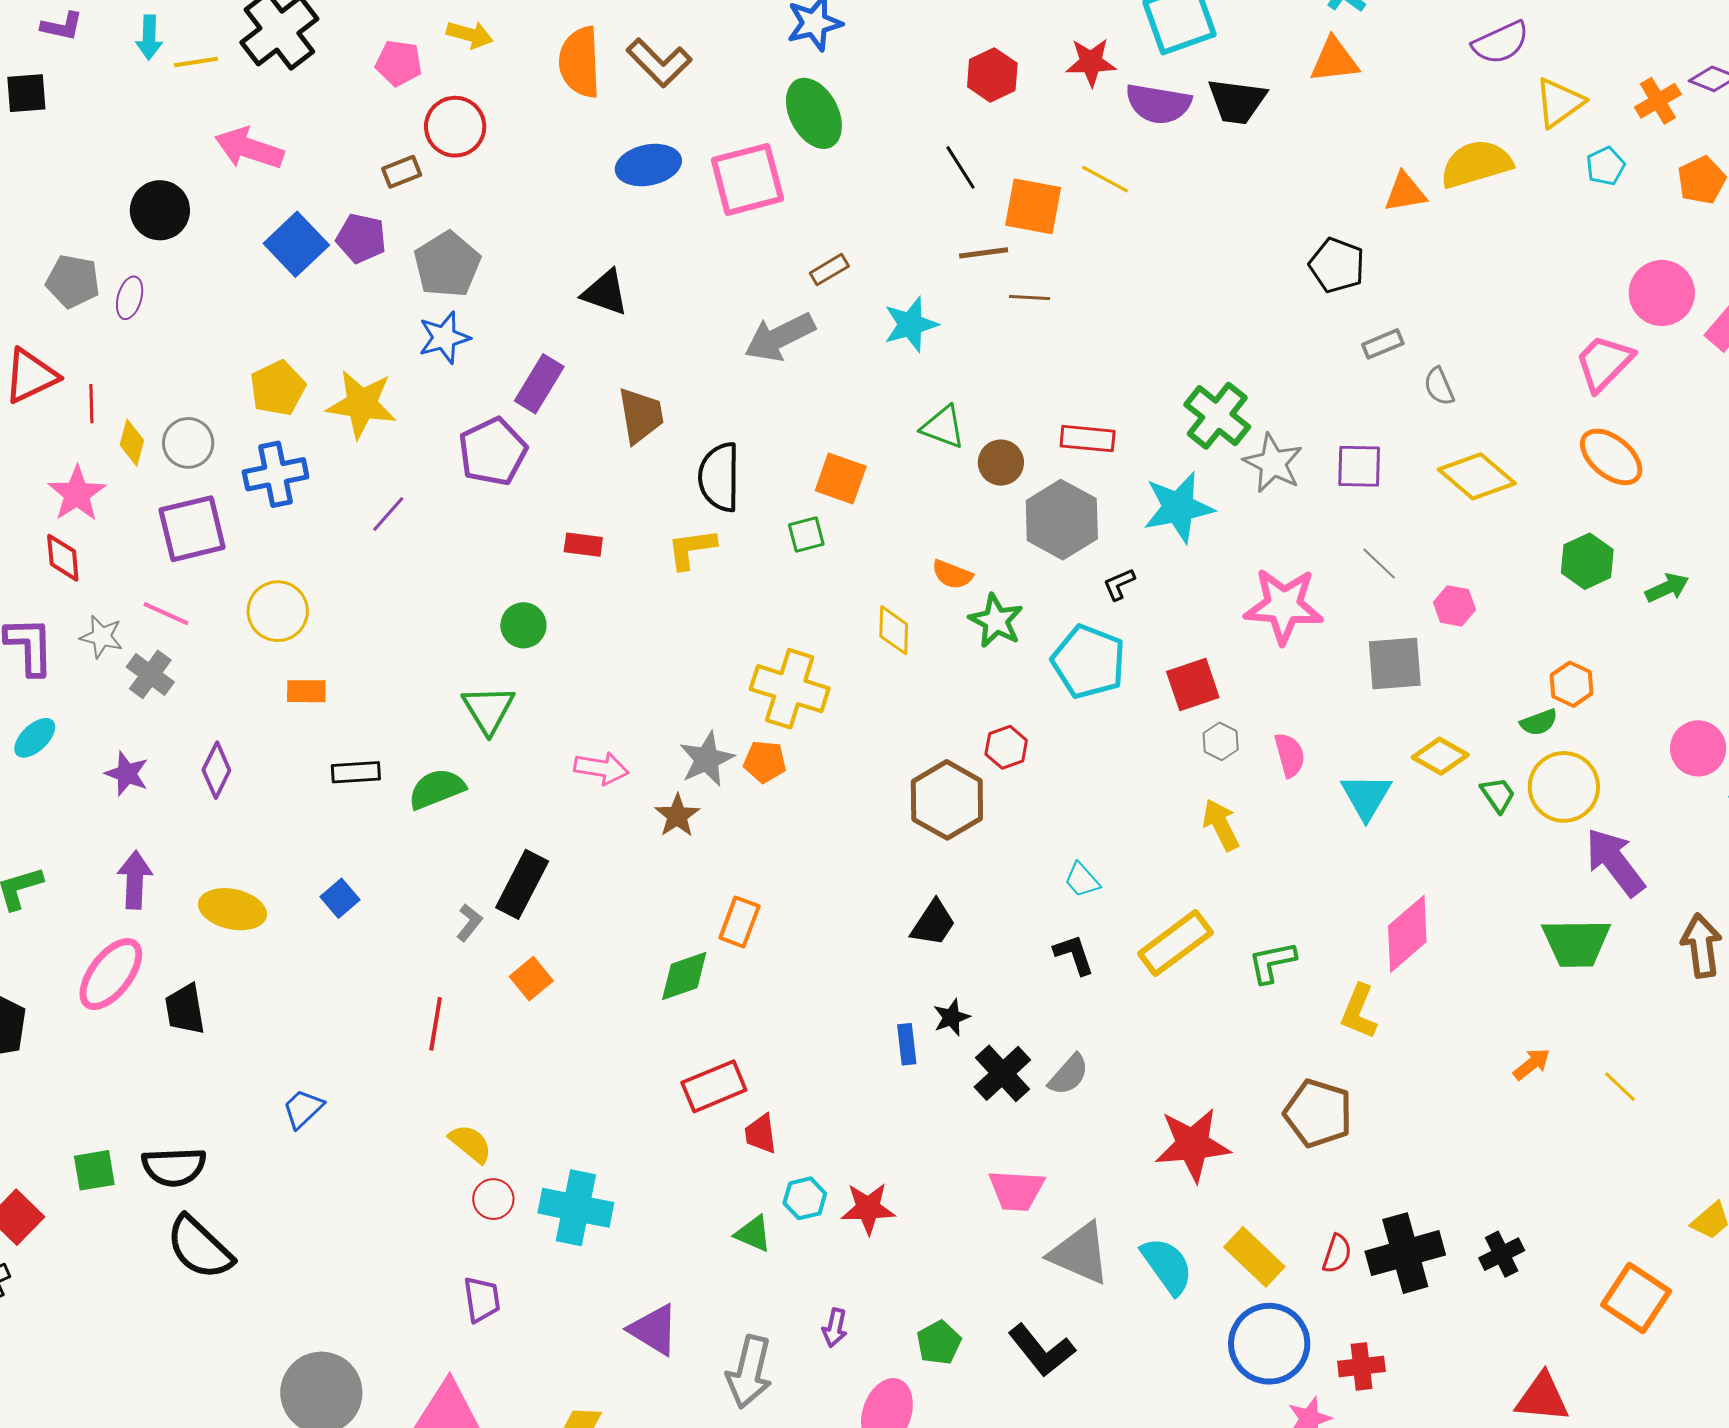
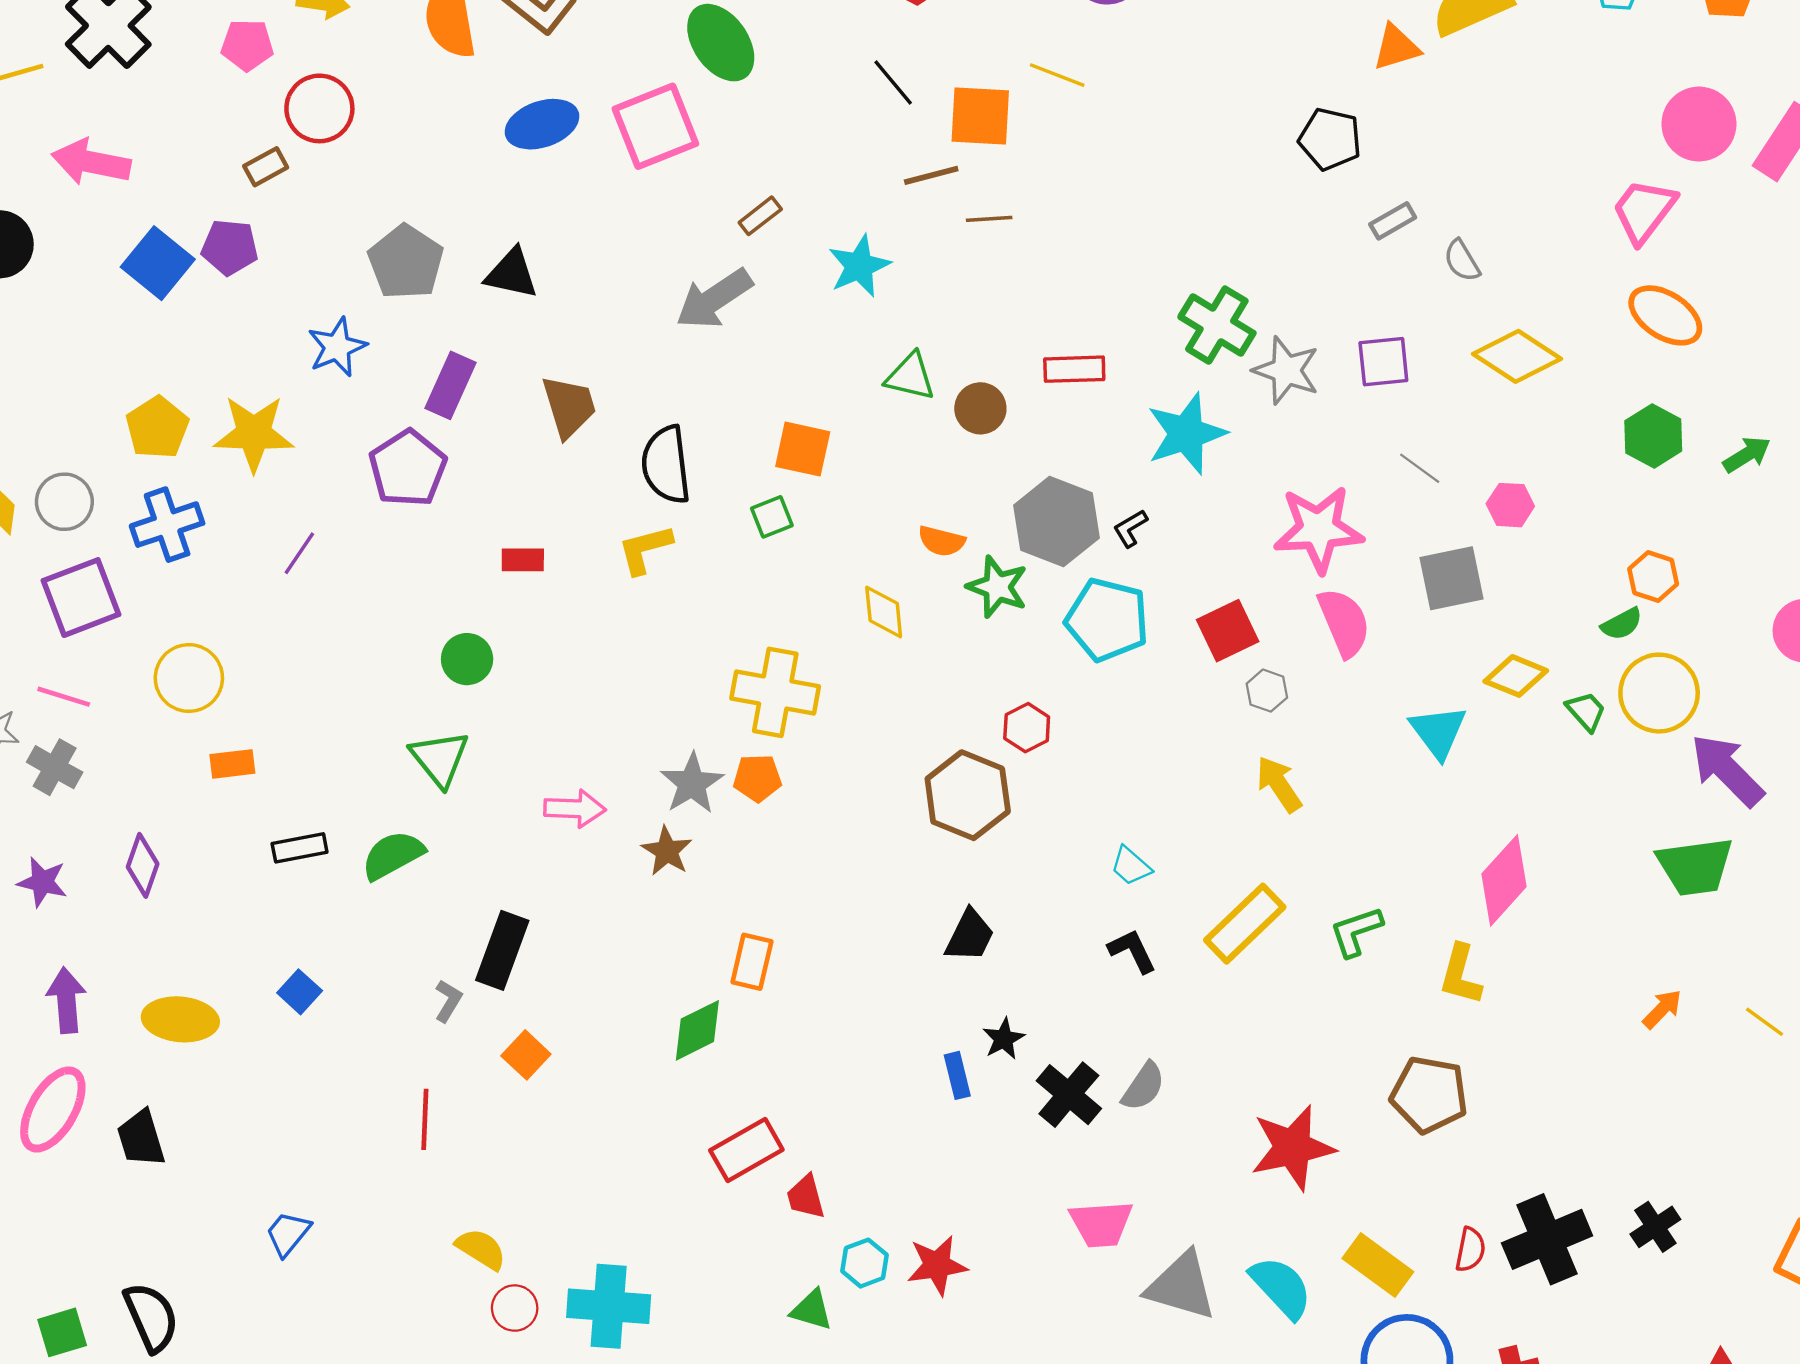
gray pentagon: (447, 265) -> (406, 262), moved
gray hexagon: (1062, 520) -> (1056, 522), moved
pink semicircle: (1290, 755) -> (1344, 622), moved, size x1.4
black semicircle: (174, 1167) -> (151, 1317), turned -104

